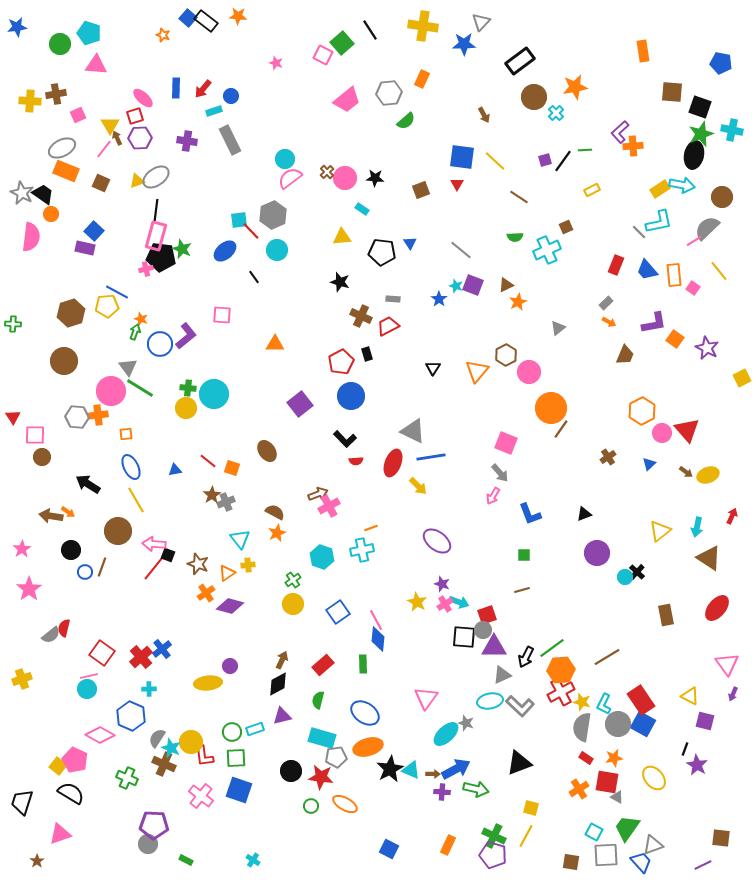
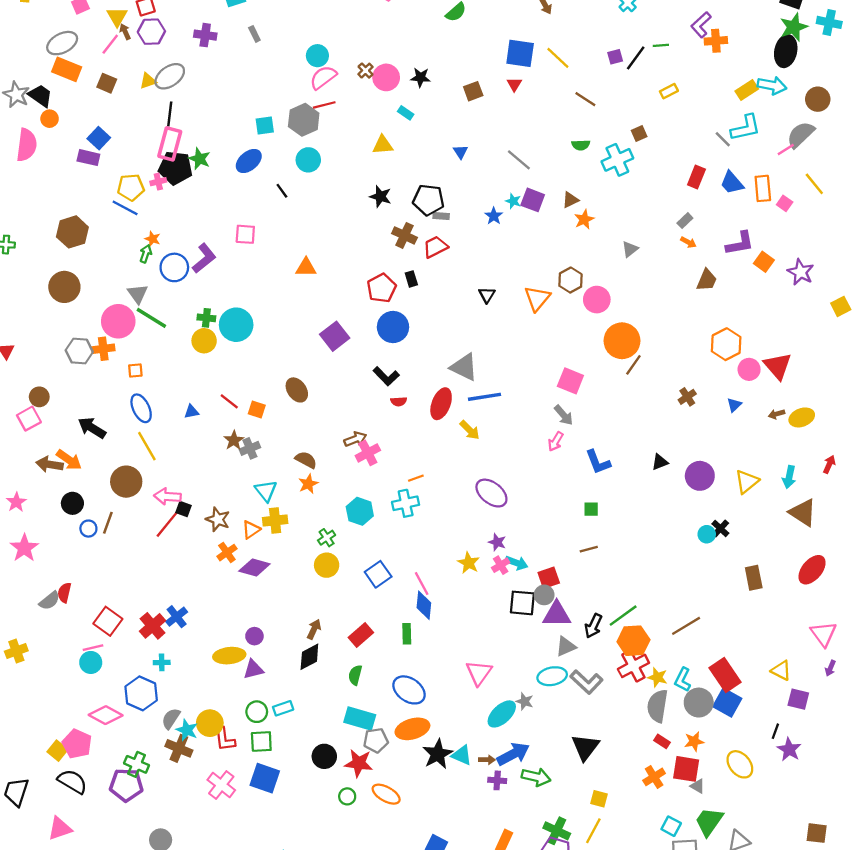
gray rectangle: (230, 140) -> (254, 34), size x0.5
red line: (251, 231) -> (324, 105), moved, turned -60
black pentagon: (382, 252) -> (428, 200), moved
yellow pentagon: (107, 306) -> (131, 187), moved
pink square: (35, 435) -> (29, 419), moved, turned -30
brown arrow: (686, 472) -> (777, 414), turned 128
orange arrow: (68, 512) -> (69, 460), size x1.6
purple circle: (597, 553) -> (700, 476), moved
yellow cross: (248, 565) -> (275, 520), size x1.5
purple triangle: (282, 716) -> (253, 669), moved
black triangle: (519, 763) -> (585, 747), turned -32
purple pentagon: (154, 825) -> (126, 785), moved

